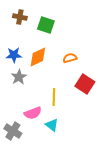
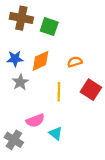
brown cross: (20, 17) -> (21, 18), size x1.5
yellow line: (54, 97) -> (59, 92), moved

